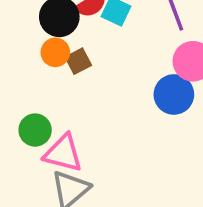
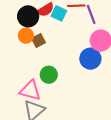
green circle: (35, 130) -> (49, 75), moved

